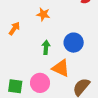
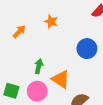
blue circle: (74, 43) -> (87, 49), moved
green arrow: (46, 47) -> (39, 66), moved

